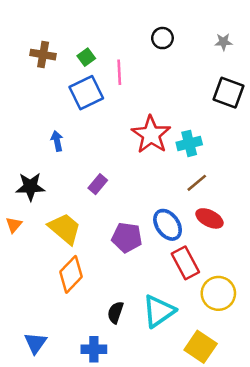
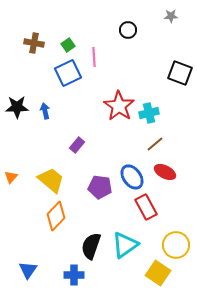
gray star: (223, 42) -> (171, 16), moved
black star: (30, 187) -> (17, 107), moved
yellow circle: (218, 293) -> (176, 245), moved
black semicircle: (115, 312) -> (91, 246), size x1.5

